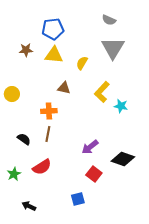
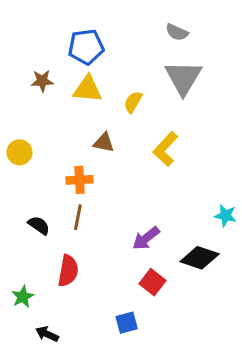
cyan star: (121, 106) -> (226, 216), moved
red semicircle: (42, 167) -> (68, 271), turned -48
green star: (14, 174) -> (23, 297), moved

